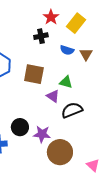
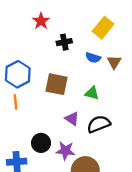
red star: (51, 17) -> (41, 21), moved
purple triangle: (53, 96) -> (72, 119), moved

